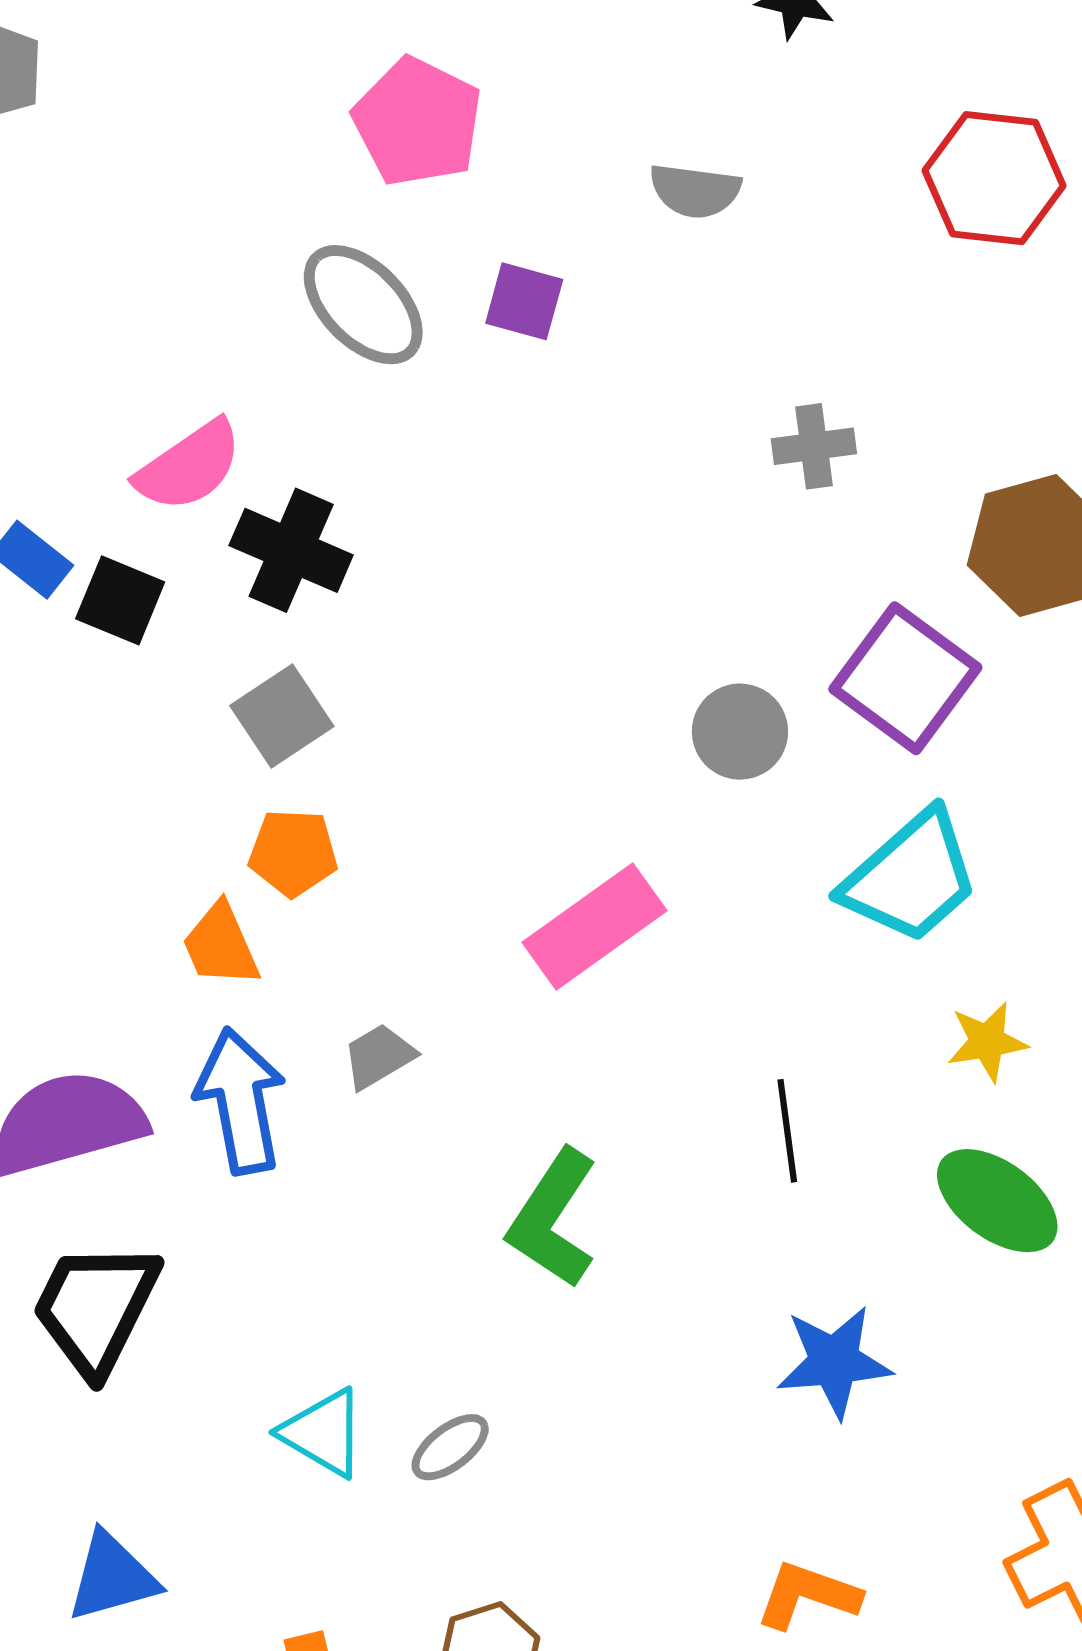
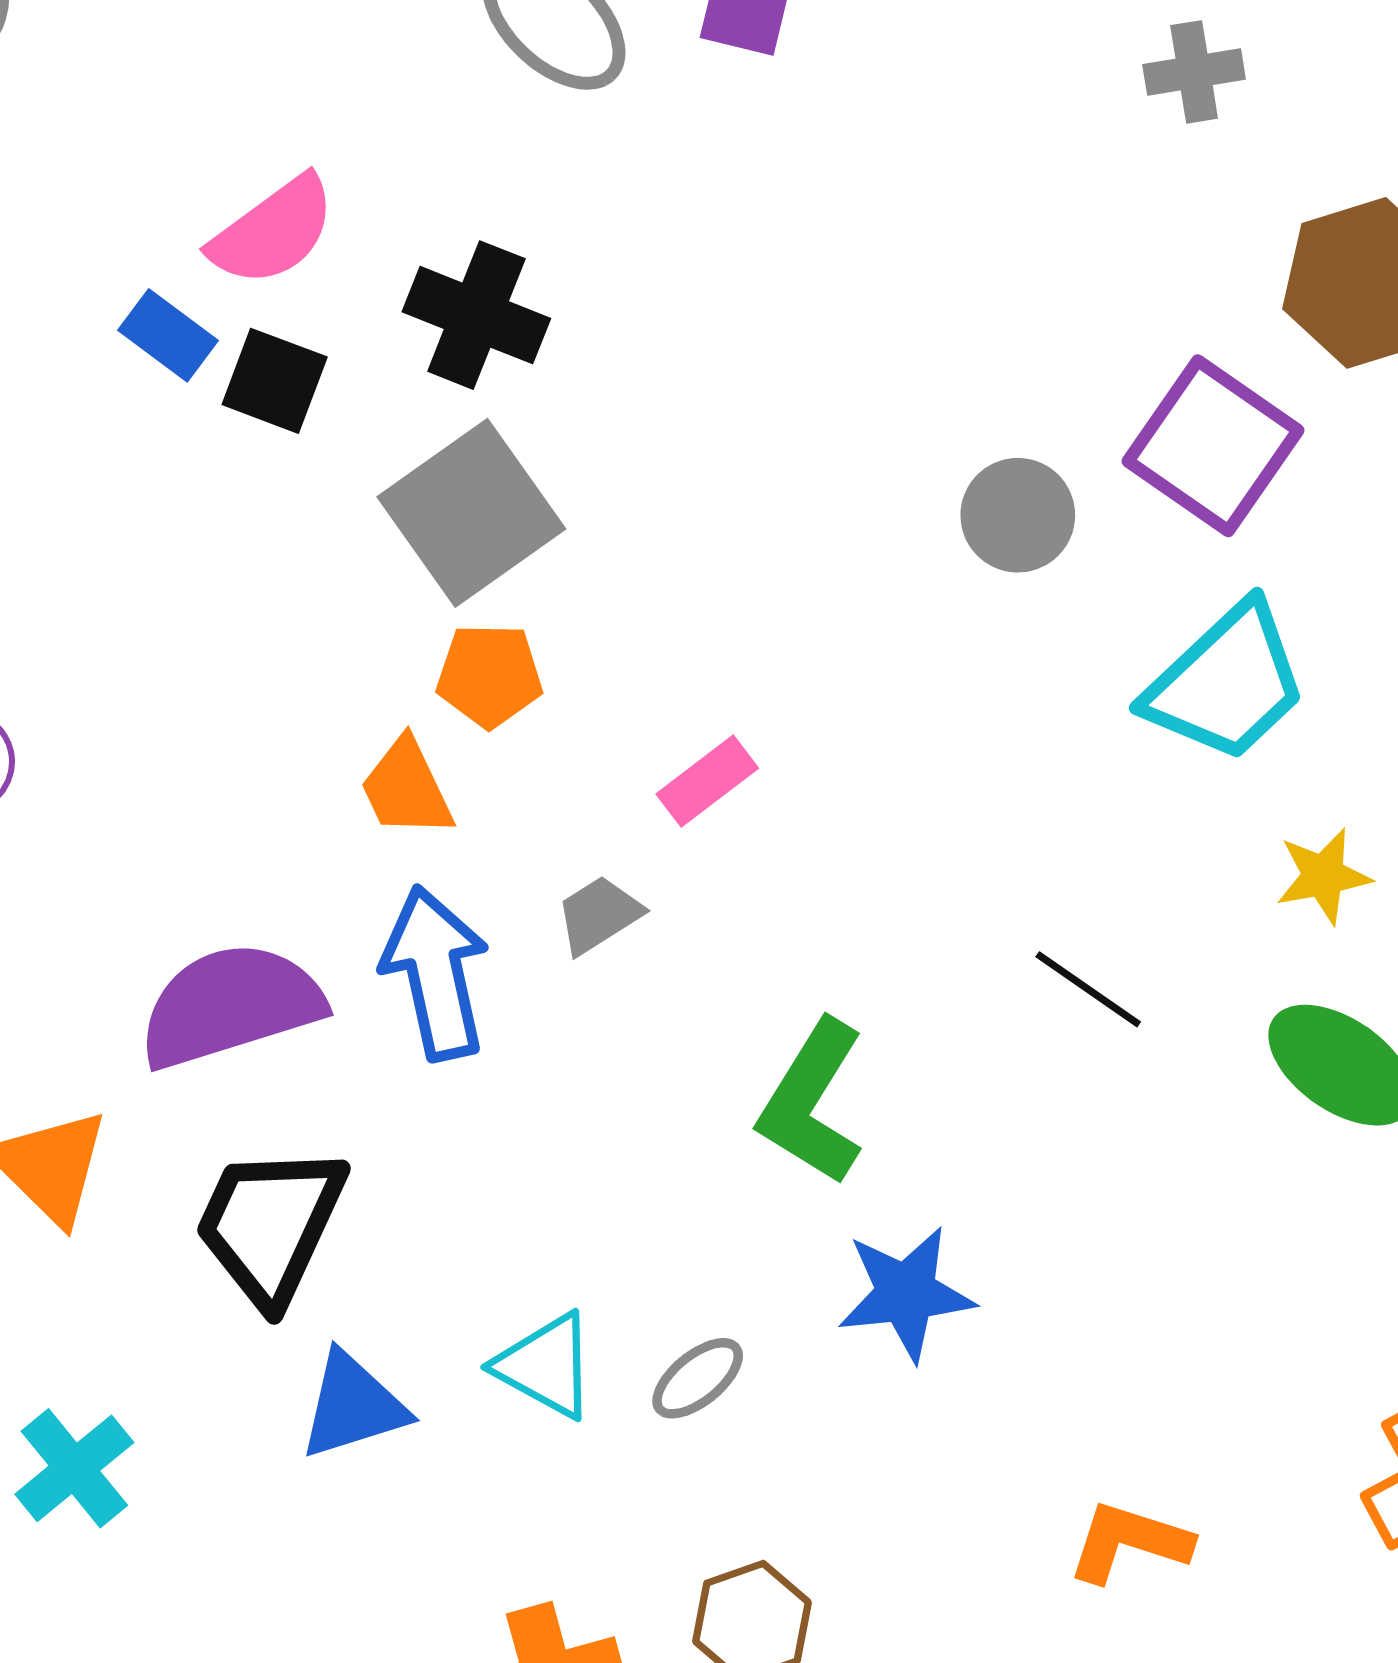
gray cross: (814, 446) -> (1194, 72), moved
pink semicircle: (189, 466) -> (273, 231), moved
gray square: (282, 716) -> (471, 513), size x1.5
pink rectangle: (594, 927) -> (707, 781), moved, size x0.6
black line: (787, 1131) -> (1088, 989), turned -46
blue star: (834, 1362) -> (906, 1293), moved
blue triangle: (112, 1577) -> (353, 1406), moved

